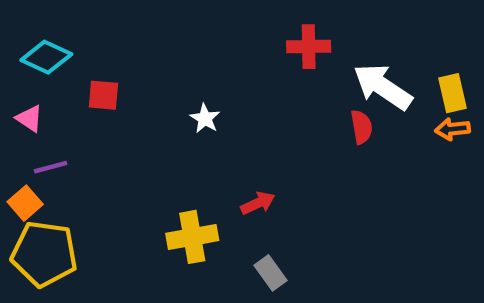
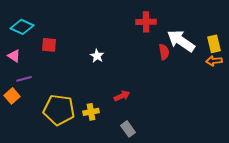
red semicircle: (362, 127) -> (164, 52), moved
yellow cross: (192, 237) -> (91, 112), size x0.7
yellow pentagon: (44, 254) -> (59, 110), moved

